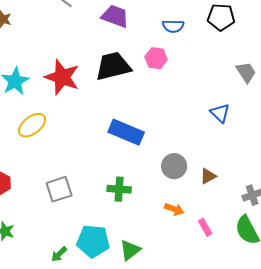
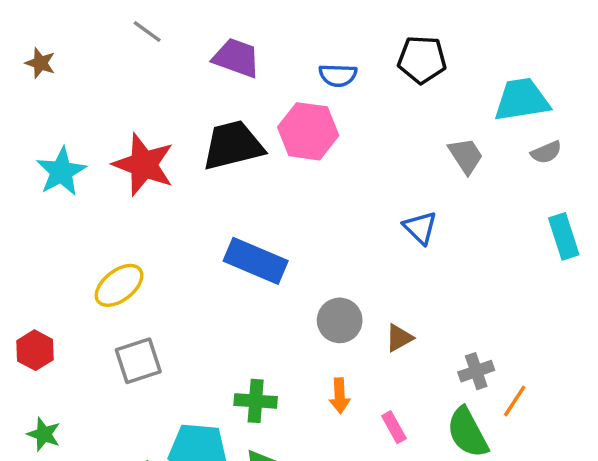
pink hexagon: (156, 58) -> (308, 131), size x1.5
yellow ellipse: (32, 125) -> (119, 285), moved
green cross: (119, 189) -> (256, 401), moved
orange arrow: (174, 209) -> (340, 396), turned 66

